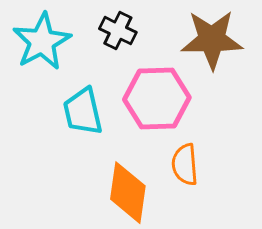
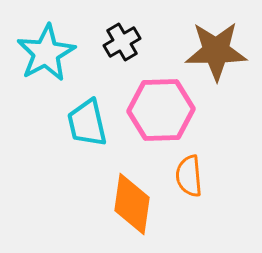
black cross: (118, 31) -> (122, 42), turned 33

